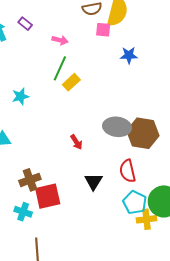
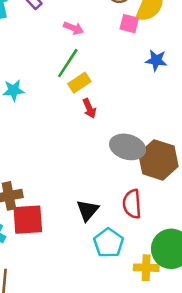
red arrow: (76, 142) -> (89, 108), moved
cyan pentagon: (135, 202) -> (108, 243), moved

